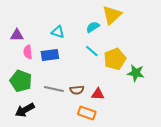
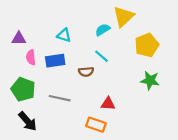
yellow pentagon: (115, 59) -> (147, 45), moved
brown semicircle: (77, 90) -> (86, 72), moved
black arrow: (25, 110) -> (28, 121), turned -102

